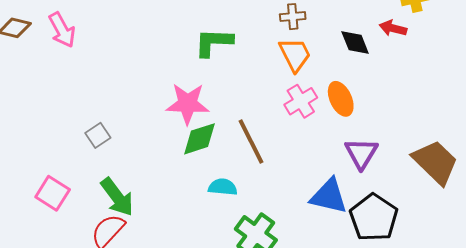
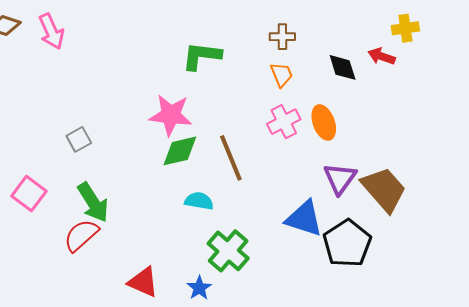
orange trapezoid: (295, 55) -> (282, 75), size x0.7
brown trapezoid: (435, 162) -> (384, 189), moved

